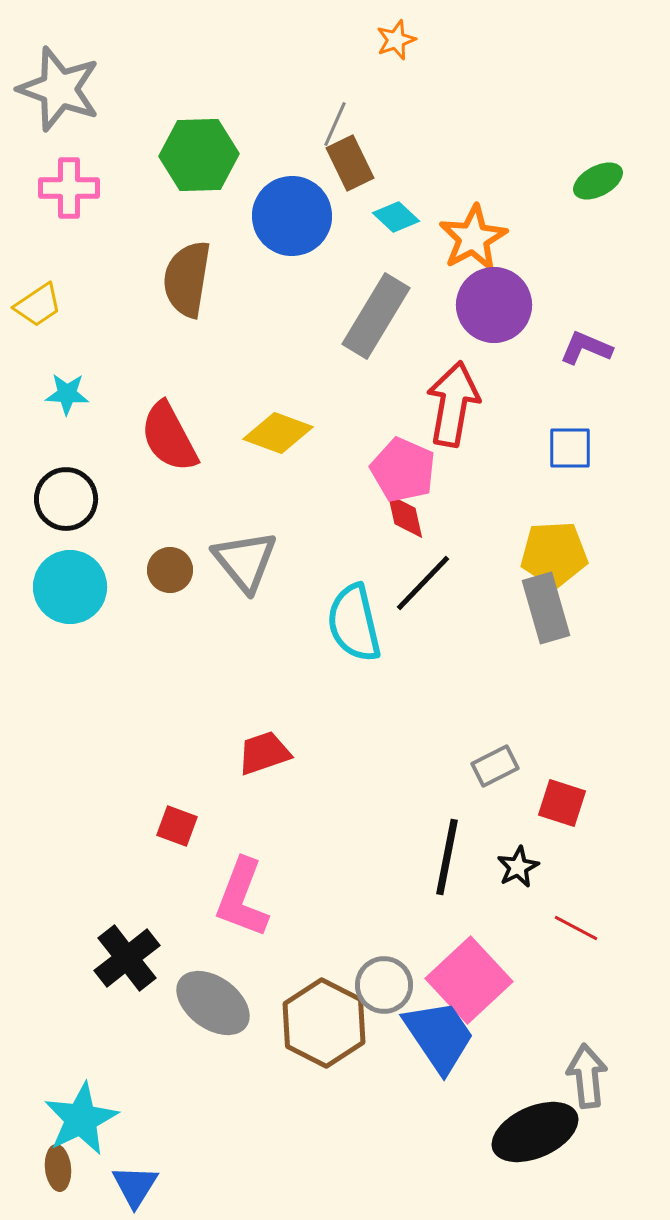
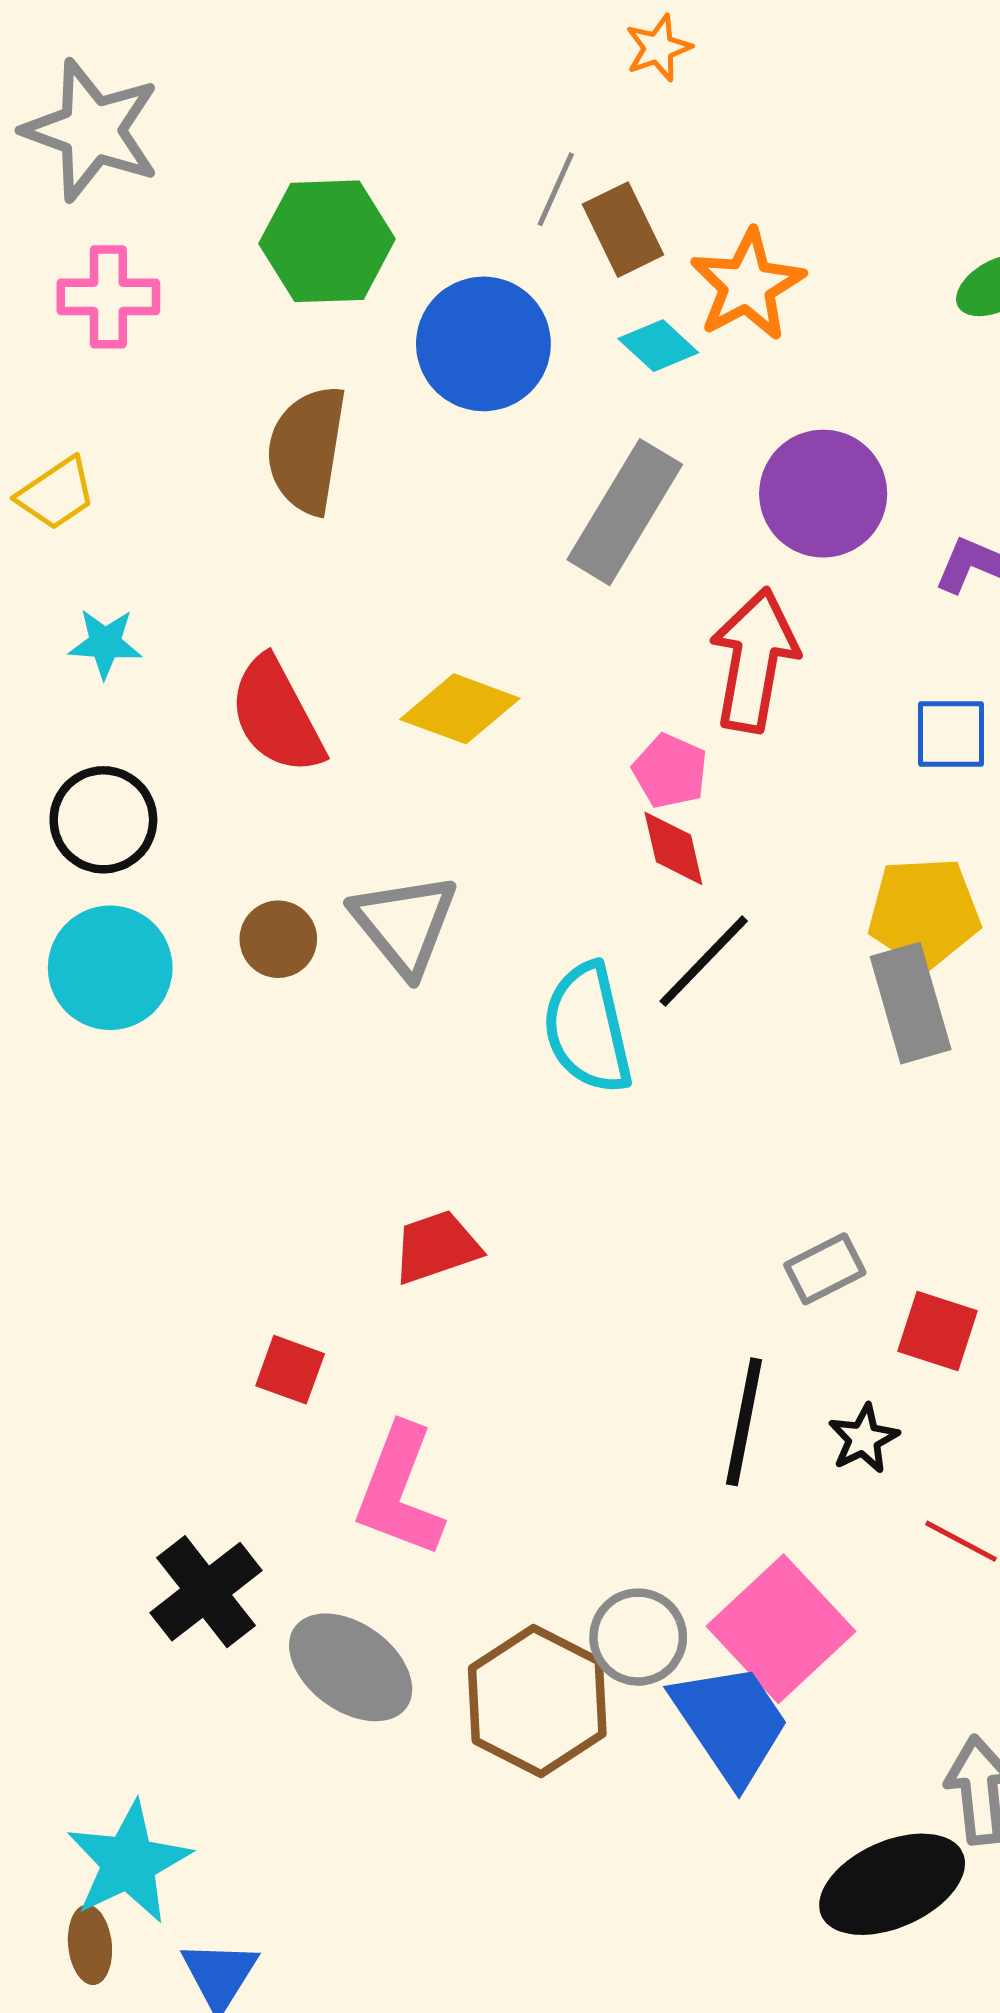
brown rectangle: (350, 163) -> (623, 230), moved
orange star: (473, 238) -> (747, 285), moved
pink pentagon: (403, 470) -> (670, 771), size x0.7

